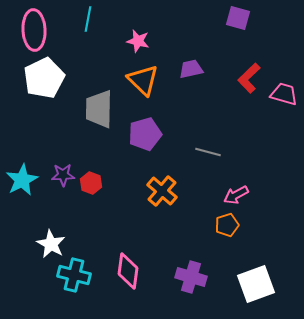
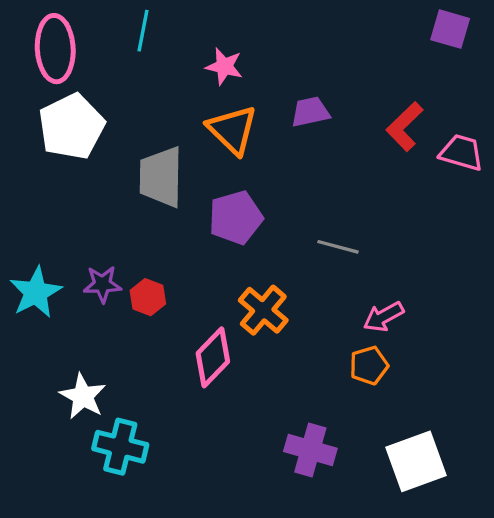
purple square: (238, 18) -> (450, 29), moved
pink diamond: (128, 271) -> (213, 357), moved, turned 36

